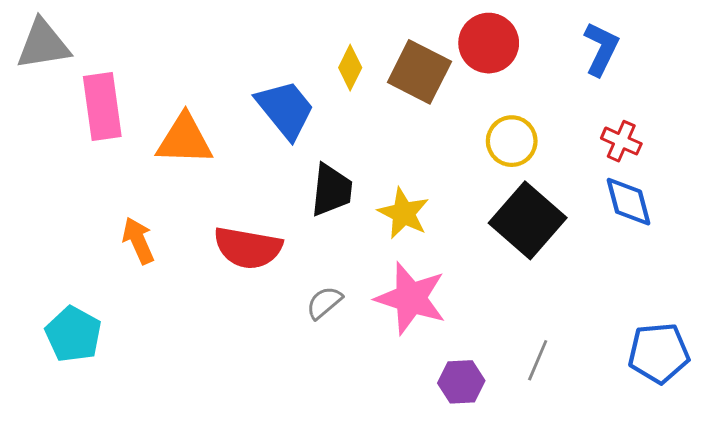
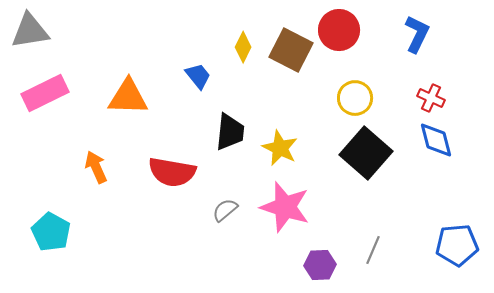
pink rectangle: (102, 106) -> (45, 93), moved, turned 72
blue trapezoid: (285, 109) -> (198, 76), size x0.6

